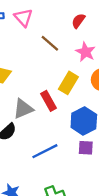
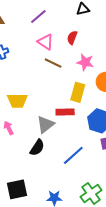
pink triangle: (23, 18) -> (45, 42), moved
red rectangle: (48, 101) -> (65, 112), turned -48

